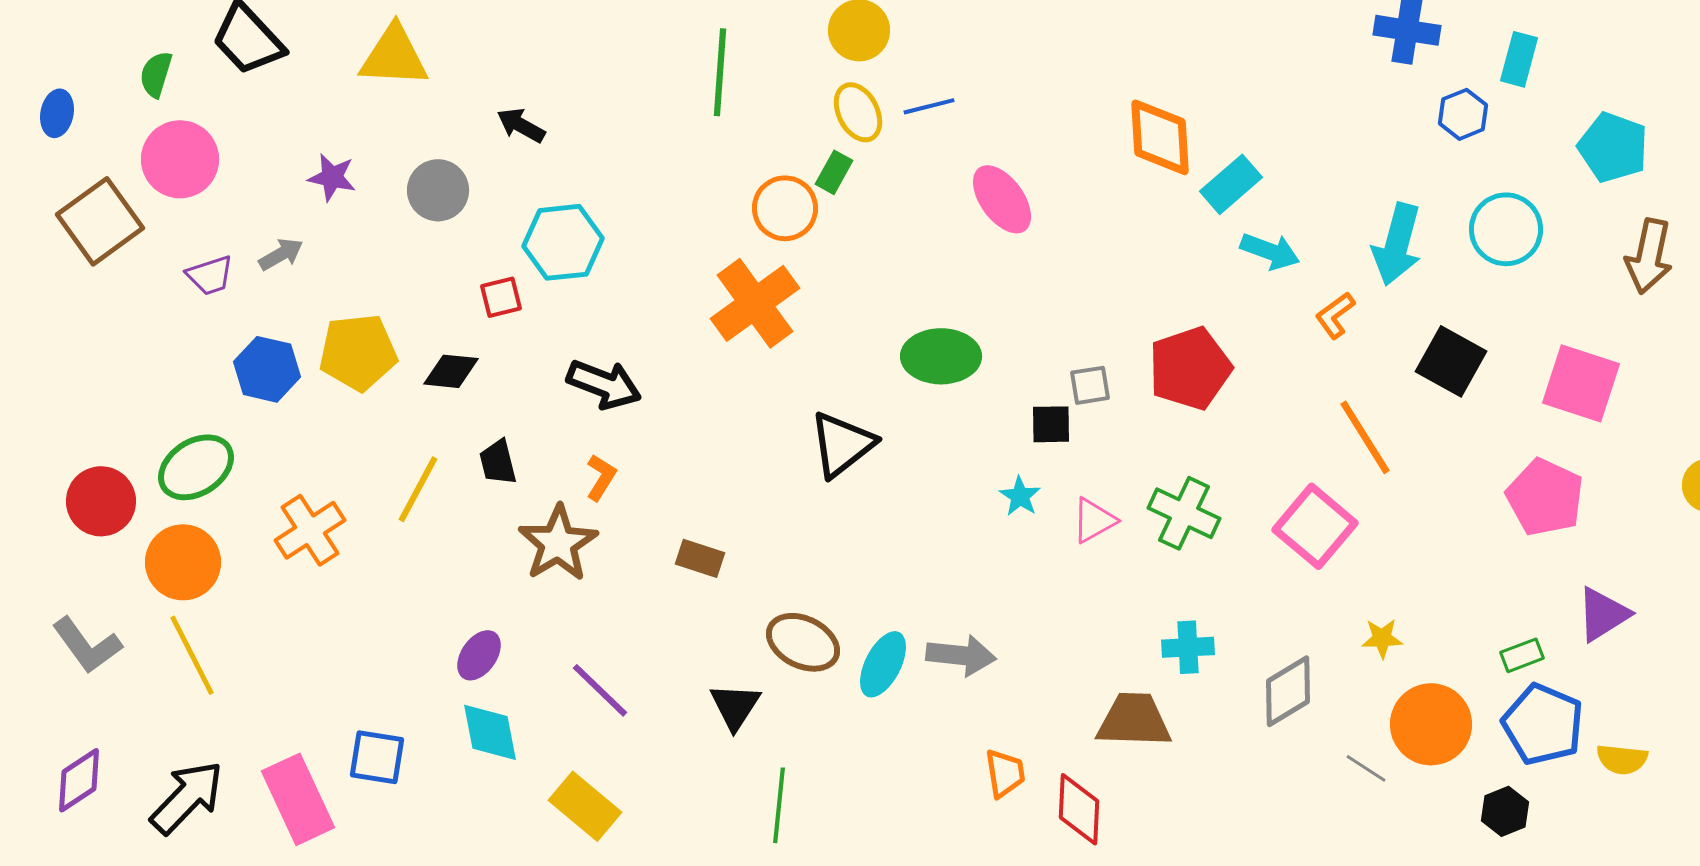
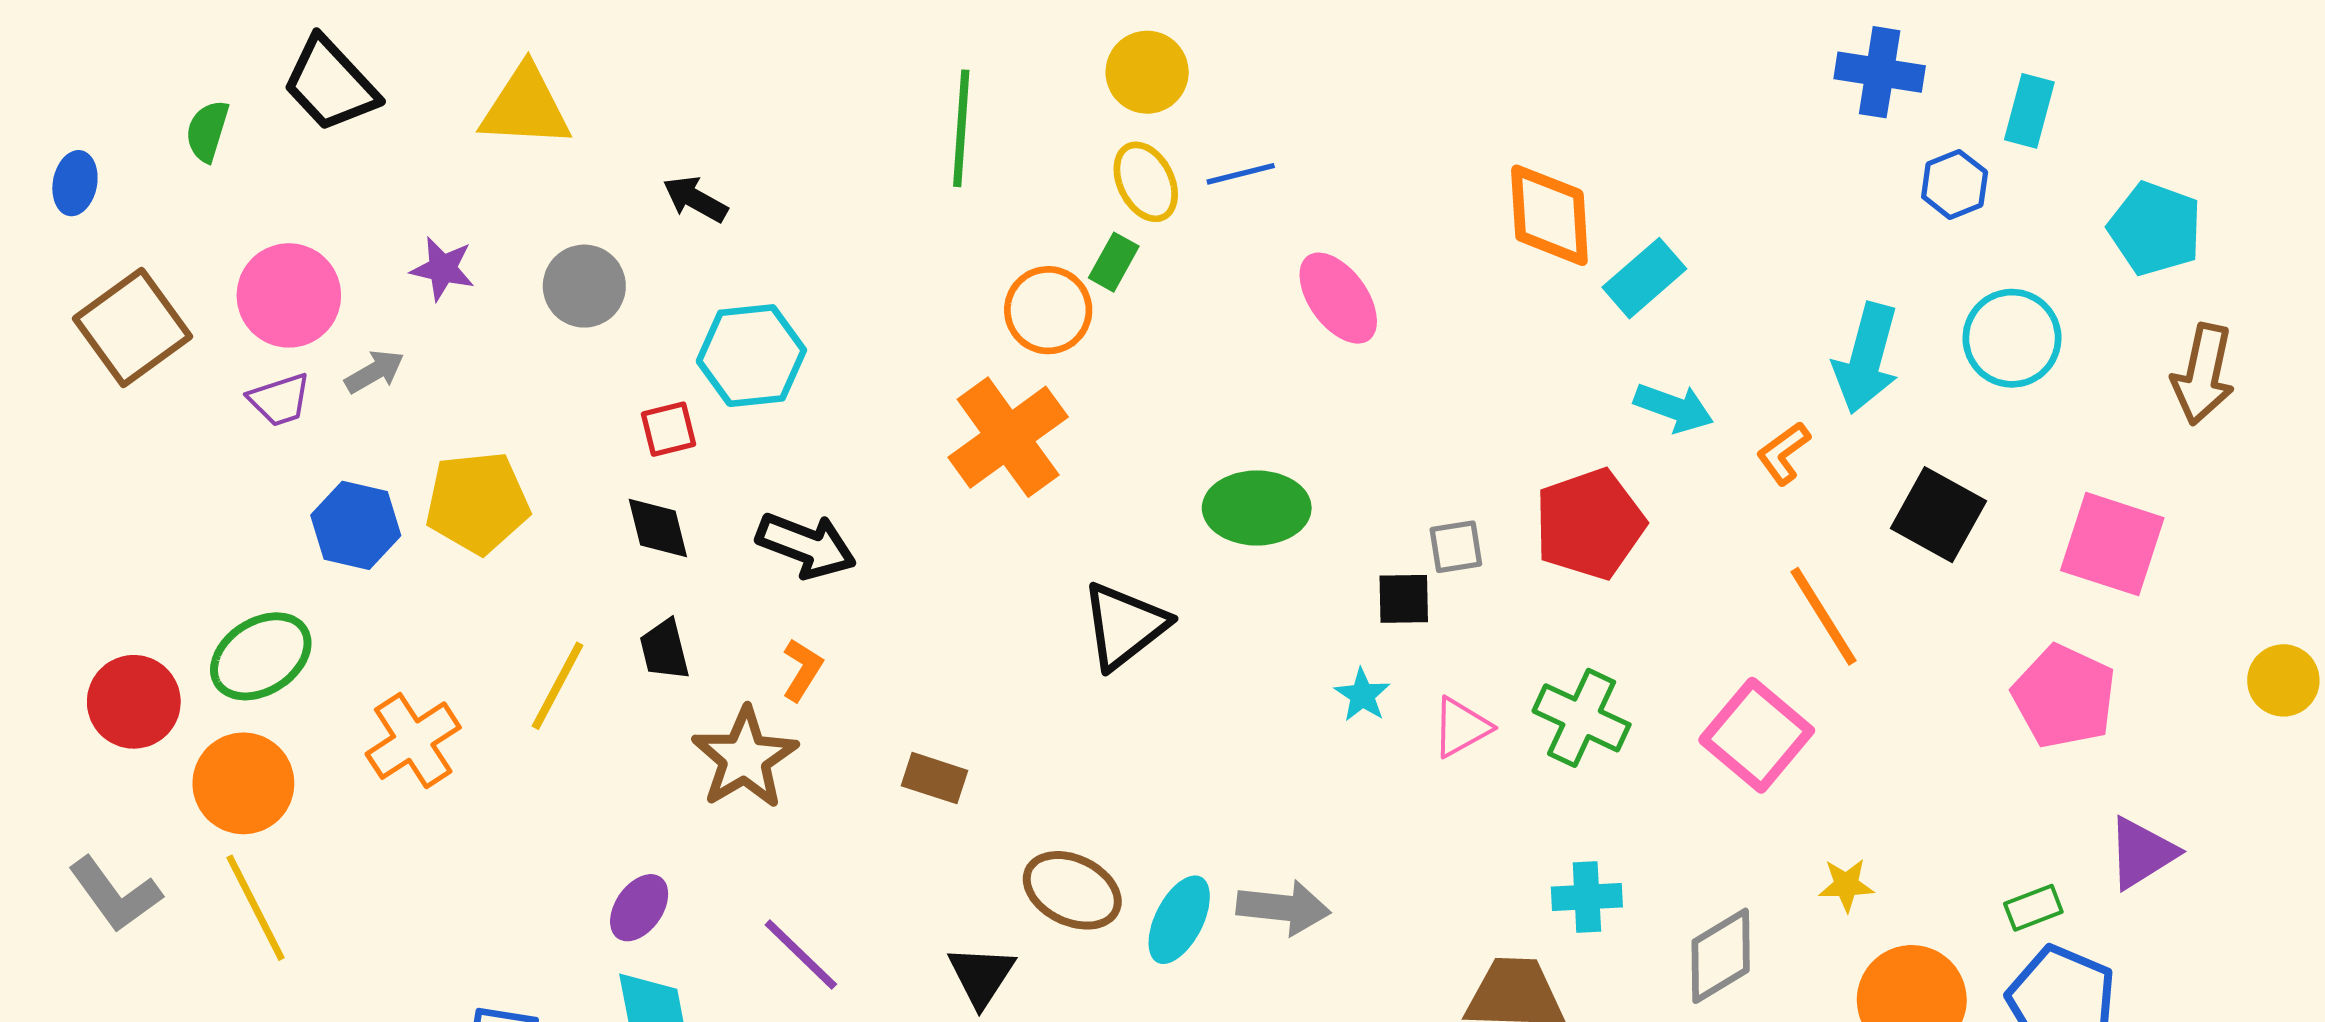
pink circle: (180, 159) -> (289, 295), moved
cyan arrow: (1270, 251) -> (1674, 408), moved
black diamond: (451, 371) -> (658, 528), moved, turned 70

